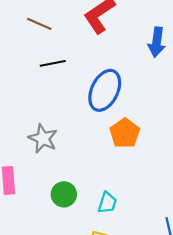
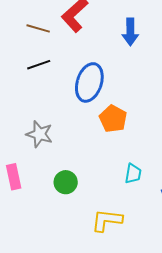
brown line: (39, 24) -> (38, 28), moved
cyan trapezoid: (107, 203) -> (133, 174), moved

